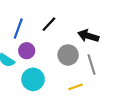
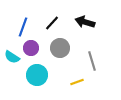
black arrow: (88, 36) -> (85, 22), moved
gray circle: (68, 55) -> (60, 48), moved

